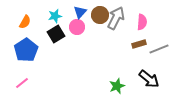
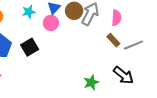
black square: (56, 34) -> (30, 47), moved
brown rectangle: (139, 44) -> (113, 40), turned 64

